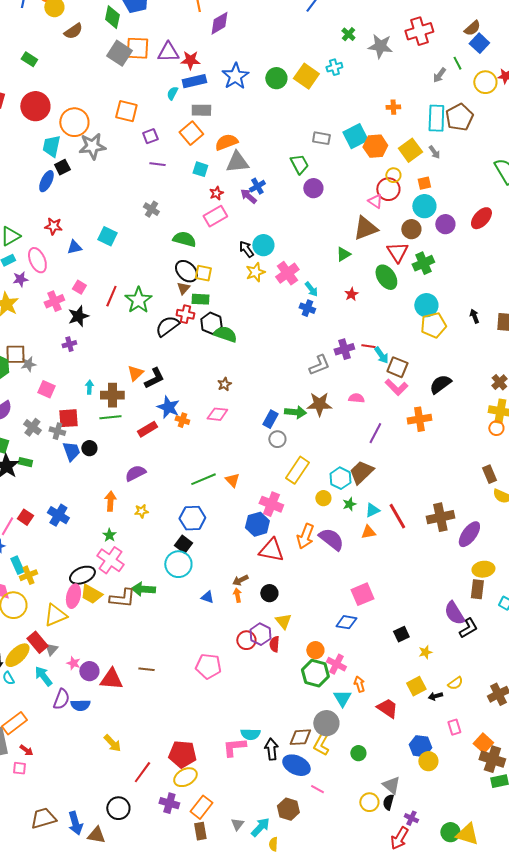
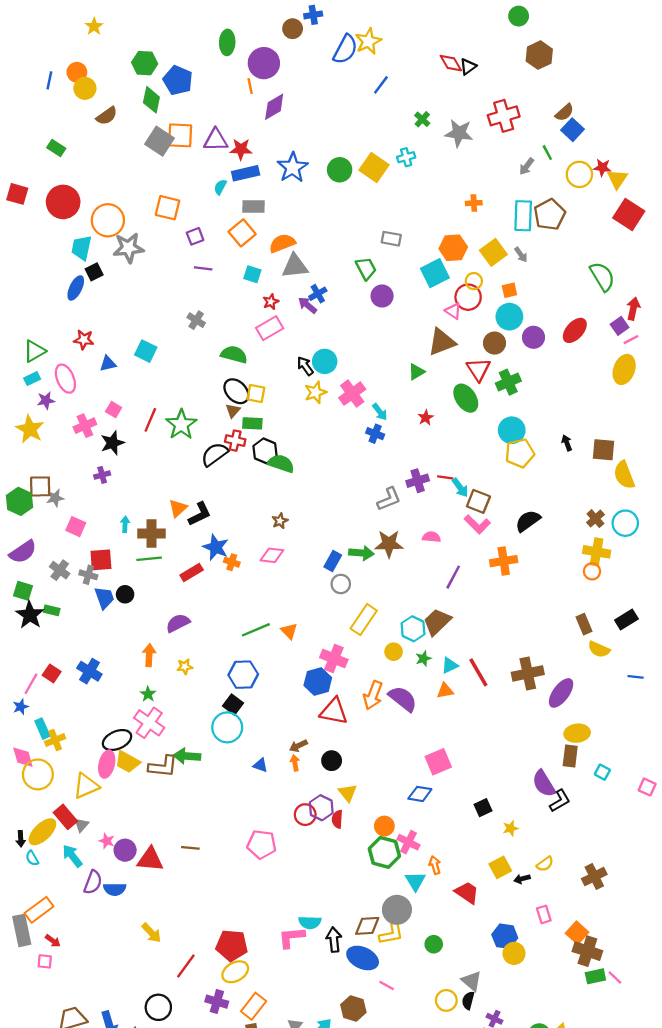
cyan square: (355, 136) -> (435, 273), moved
yellow L-shape: (321, 744) -> (391, 934), turned -130

